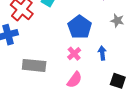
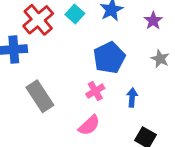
gray rectangle: (34, 65) -> (40, 96), turned 40

